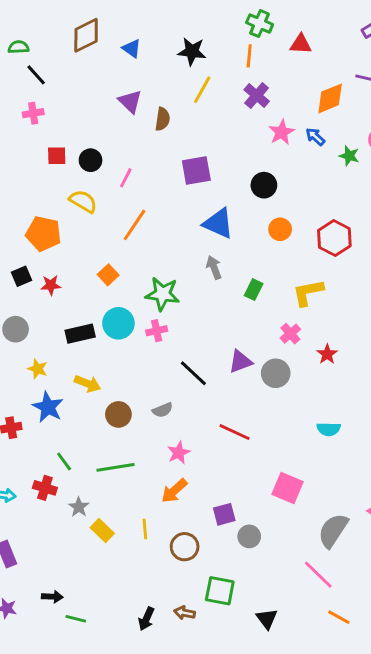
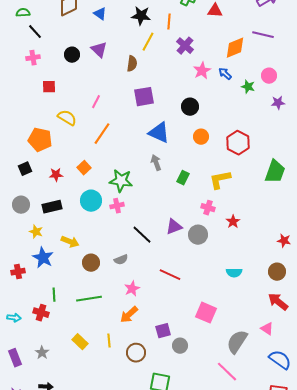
orange line: (249, 56) -> (169, 22), moved
brown semicircle: (163, 119) -> (132, 64), moved
black circle: (91, 160) -> (72, 55), moved
red star: (51, 285) -> (56, 175), moved
black rectangle: (80, 334) -> (52, 207), moved
pink cross: (290, 334) -> (208, 208), turned -32
green line: (64, 461) -> (54, 295), turned 32
gray star: (79, 507) -> (42, 353), moved

